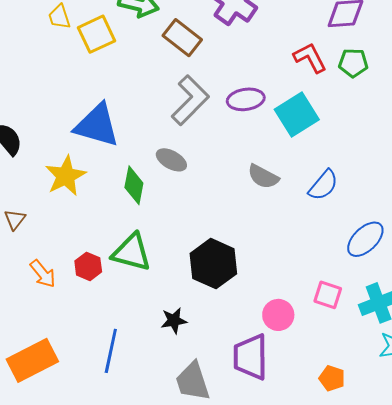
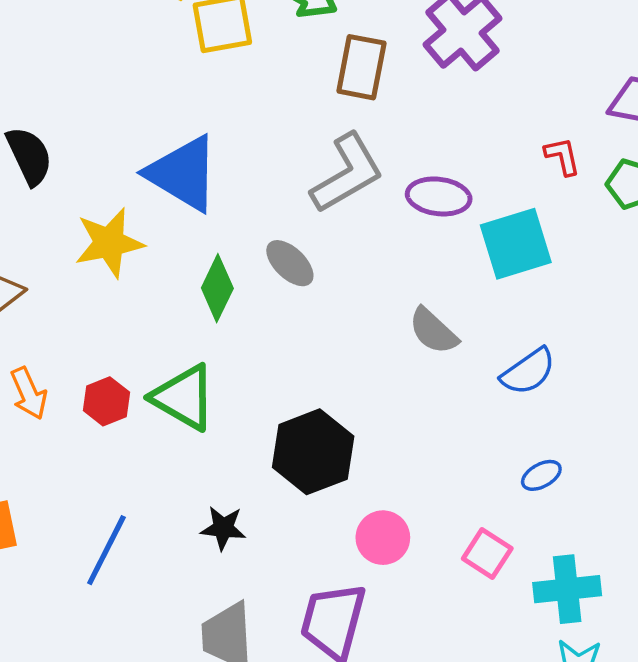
brown rectangle: (182, 38) -> (361, 67), turned 48
red L-shape: (310, 58) -> (562, 156), size x0.7
blue ellipse: (365, 239) -> (541, 475), moved, size x0.6
pink circle: (278, 315) -> (383, 538), moved

